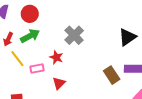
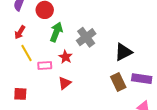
green arrow: (30, 36) -> (56, 32), moved, turned -48
black triangle: (127, 37) -> (123, 52), moved

